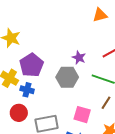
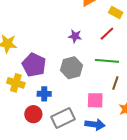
purple star: (79, 58) -> (75, 36), moved
blue cross: (27, 90) -> (44, 94), moved

